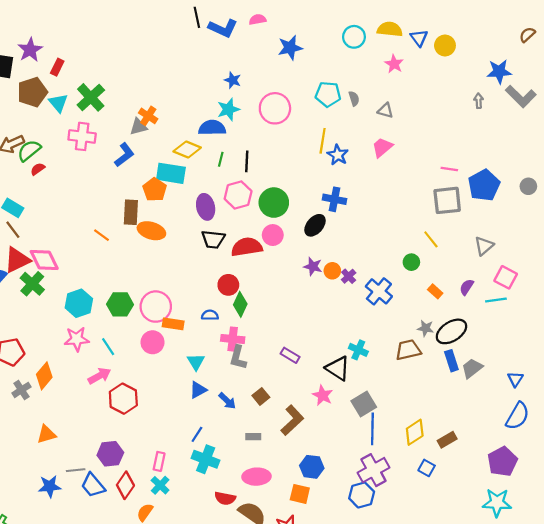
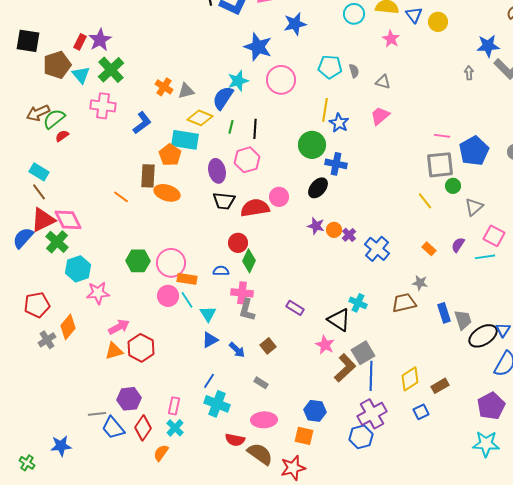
purple star: (30, 50) -> (100, 40), moved
blue star: (233, 80) -> (258, 47), moved, size x1.8
gray triangle: (138, 127) -> (186, 91), moved
blue semicircle: (212, 128) -> (223, 98), turned -55
green circle: (274, 203) -> (312, 145), moved
green circle: (411, 262) -> (453, 186), moved
cyan hexagon: (79, 303) -> (78, 269), moved
black ellipse: (451, 331) -> (483, 336), moved
cyan line: (108, 347) -> (187, 300), moved
gray trapezoid: (472, 368) -> (463, 320), turned 110
brown L-shape: (292, 420) -> (345, 368), moved
orange triangle: (46, 434) -> (114, 351), moved
gray rectangle: (253, 437) -> (261, 383), turned 32
blue square: (427, 468) -> (421, 412), turned 35
blue star: (50, 486) -> (61, 446), moved

